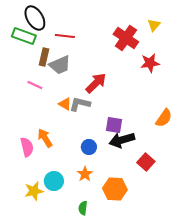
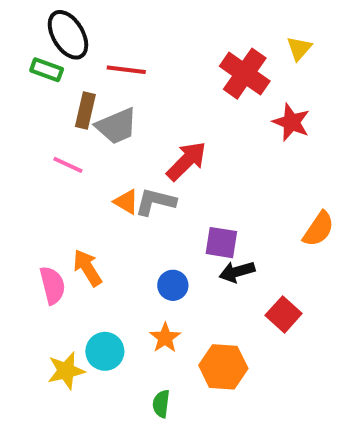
green rectangle: (24, 36) -> (47, 70), size x0.7
red star: (150, 63) -> (291, 122), turned 30
black arrow: (122, 140) -> (237, 272), size x0.7

